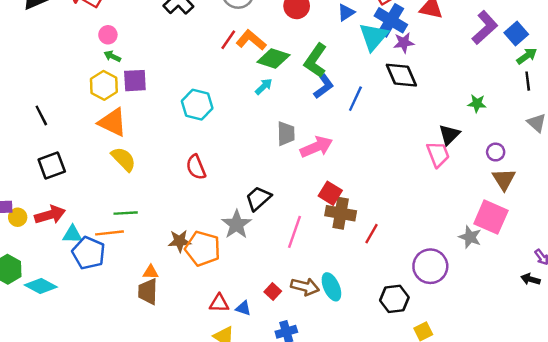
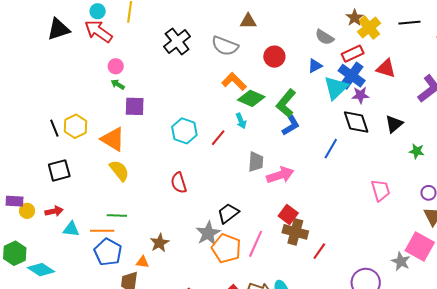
red line: (228, 40) -> (218, 138), moved
yellow hexagon: (104, 85) -> (75, 126), moved
cyan arrow: (264, 86) -> (241, 121), turned 105
blue line: (355, 99) -> (331, 149), moved
black triangle: (449, 135) -> (394, 124), moved
red arrow: (50, 215) -> (54, 211), size x0.7
brown star: (180, 241) -> (160, 243), turned -30
orange pentagon: (203, 249) -> (226, 248), moved
blue pentagon: (89, 253) -> (108, 252), moved
orange triangle: (151, 272) -> (142, 262), moved

